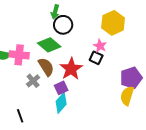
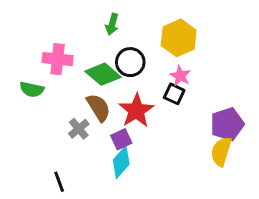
yellow hexagon: (113, 23) -> (179, 38), moved
black circle: (63, 25) -> (130, 62), moved
pink cross: (19, 55) -> (58, 59), moved

